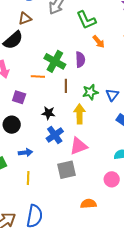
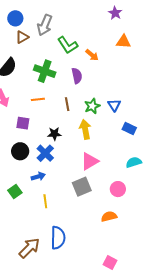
brown triangle: (25, 18) -> (22, 37), moved
green L-shape: (86, 20) -> (68, 45), moved
green cross: (55, 61) -> (45, 71), moved
blue cross: (55, 135) -> (45, 153), moved
pink circle: (112, 179) -> (118, 189), moved

